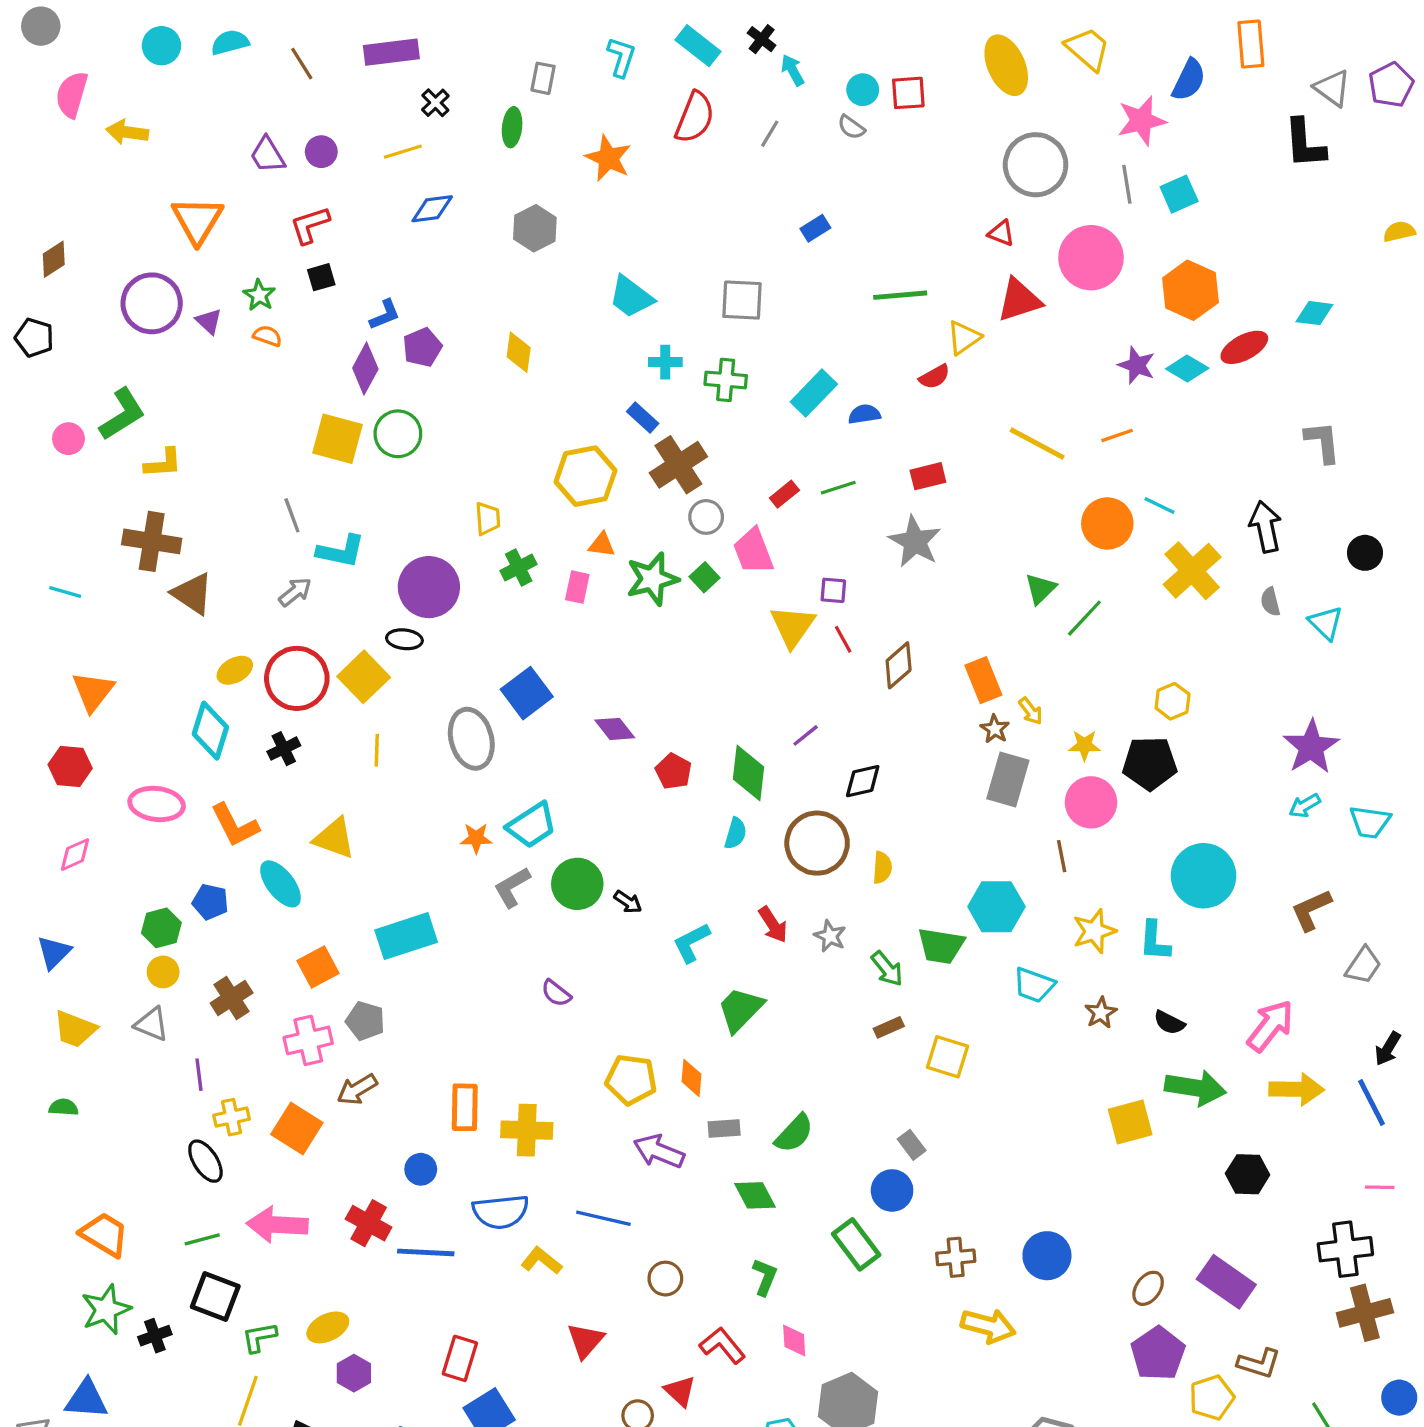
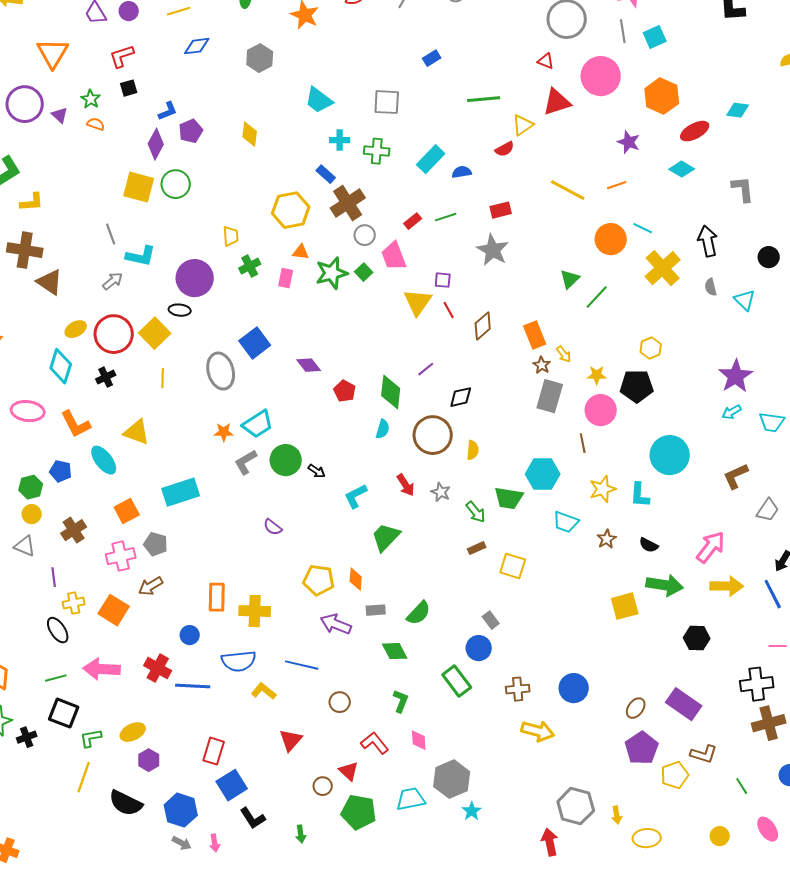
cyan diamond: (1187, 369) -> (682, 169), moved

